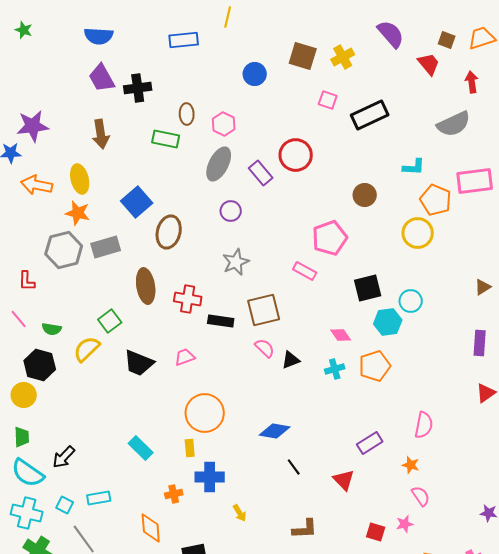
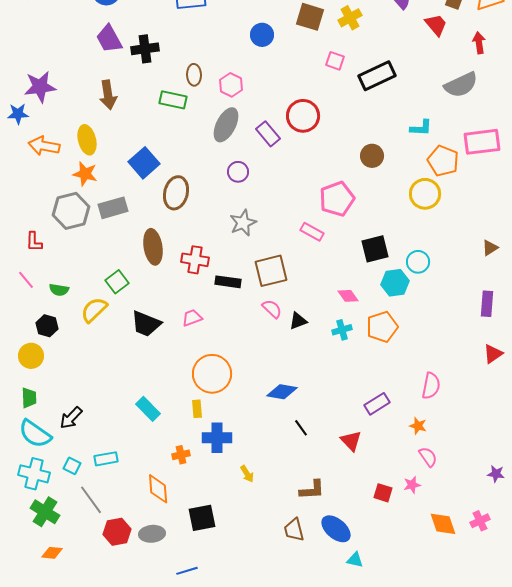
black hexagon: (40, 365) -> (47, 326), size x0.7

